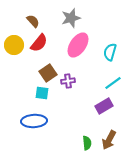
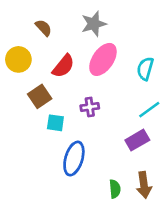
red semicircle: (39, 43) -> (63, 66), moved
brown square: (48, 73) -> (40, 96), moved
blue ellipse: (34, 121) -> (74, 159), moved, turned -70
brown arrow: (109, 140) -> (144, 185), turned -36

